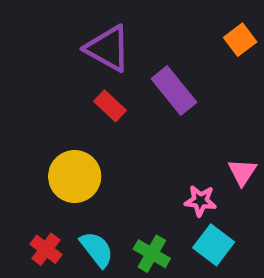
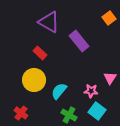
red rectangle: (110, 106) -> (40, 53), moved
cyan semicircle: (97, 249) -> (59, 91), moved, turned -102

